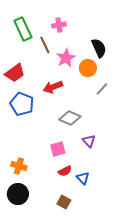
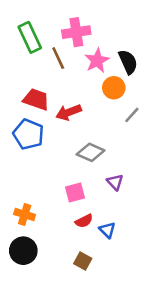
pink cross: (59, 25) -> (76, 32), size x1.5
pink star: (66, 58) -> (97, 61), moved
red trapezoid: (15, 73) -> (36, 99), moved, turned -125

